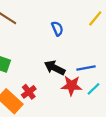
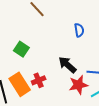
red star: (71, 86) -> (78, 85), turned -30

